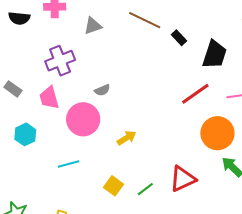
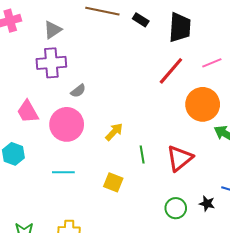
purple cross: (60, 61) -> (51, 63), moved, turned 32
cyan line: (68, 164) -> (63, 172), turned 30
green line: (145, 189) -> (142, 154), moved, turned -48

